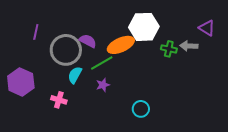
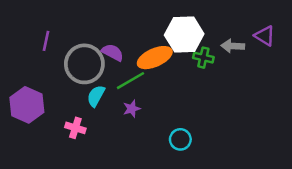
gray arrow: (189, 46) -> (233, 46), moved
green cross: (169, 49) -> (203, 58), moved

